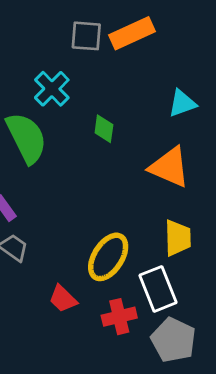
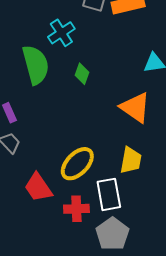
green diamond: (104, 129) -> (82, 74), moved
red trapezoid: (63, 299) -> (38, 187), size x1.4

